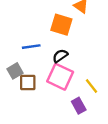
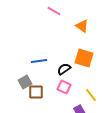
orange square: (61, 25) -> (84, 58), moved
pink square: (60, 77) -> (64, 87), size x0.6

